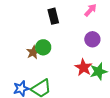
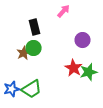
pink arrow: (90, 10) -> (64, 11), moved
black rectangle: (53, 16) -> (35, 27), moved

